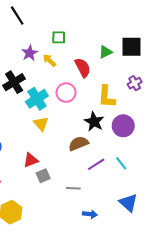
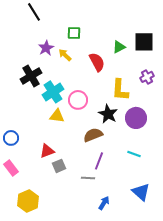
pink circle: (66, 93) -> (78, 100), moved
yellow triangle: (41, 124) -> (57, 116), turned -42
cyan line: (121, 163) -> (134, 154), turned -32
purple line: (96, 164) -> (99, 161), moved, turned -36
blue arrow: (90, 214) -> (104, 203), turned -64

